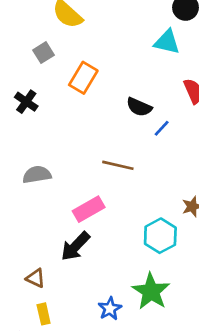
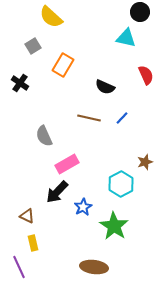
blue line: (162, 128) -> (122, 118), moved
brown line: (118, 165) -> (89, 118), moved
gray semicircle: (37, 175) -> (44, 136), moved, turned -105
blue star: (110, 309) -> (83, 207), moved

